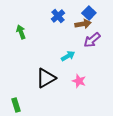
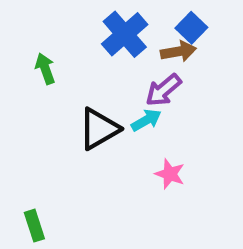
blue cross: (58, 16) -> (125, 34), size x1.5
purple arrow: (92, 40) -> (163, 90), moved
black triangle: (46, 78) -> (99, 129), moved

